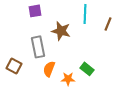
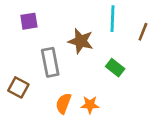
purple square: (35, 11) -> (29, 21), moved
orange semicircle: (49, 69) -> (63, 103), moved
green rectangle: (87, 69) -> (115, 68), moved

